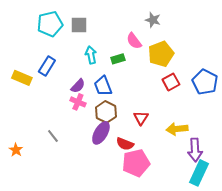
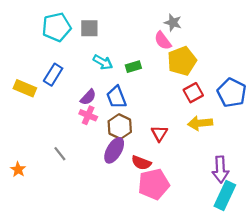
pink semicircle: (134, 41) -> (163, 41), moved
cyan arrow: (91, 55) -> (103, 62), turned 132
yellow arrow: (177, 129) -> (200, 123), moved

